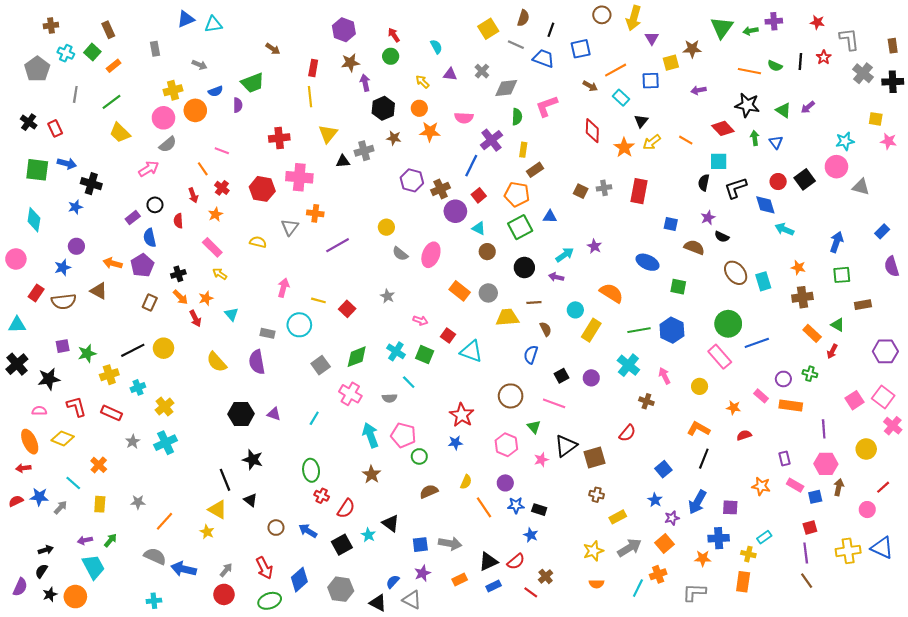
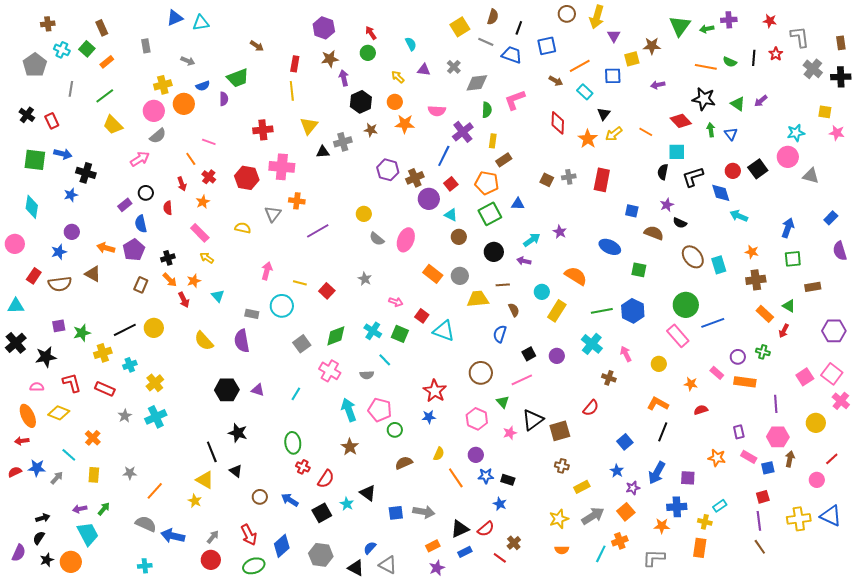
pink line: (554, 403) -> (522, 380), turned -45
purple star: (422, 573) -> (437, 568), moved

